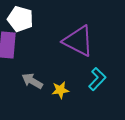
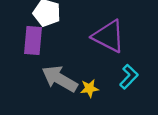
gray arrow: (32, 81) -> (60, 79), size x1.6

